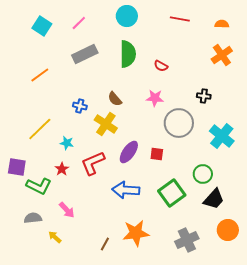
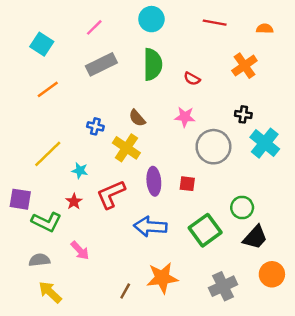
cyan square: (42, 26) -> (42, 44), moved
orange cross: (222, 55) -> (244, 66), moved
cyan cross: (222, 136) -> (265, 143), moved
purple ellipse: (129, 152) -> (154, 181), turned -40
yellow arrow: (55, 237) -> (50, 292), moved, size x1.5

